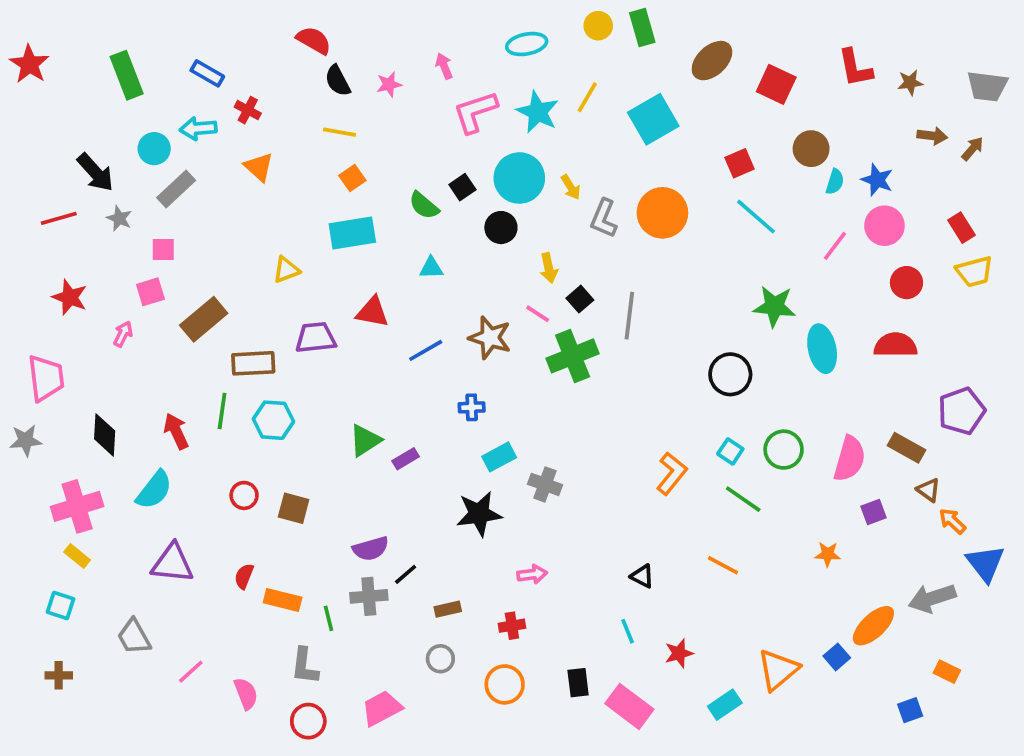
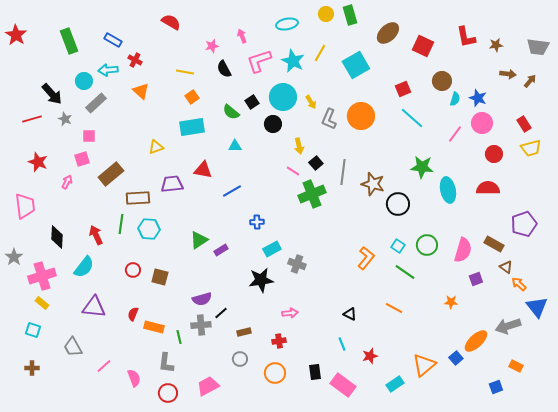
black semicircle: (338, 81) -> (224, 69), moved
brown star: (490, 338) -> (373, 184), moved
gray star: (26, 440) -> (14, 257), moved, turned -30

